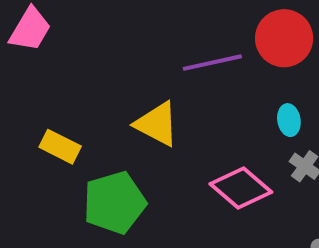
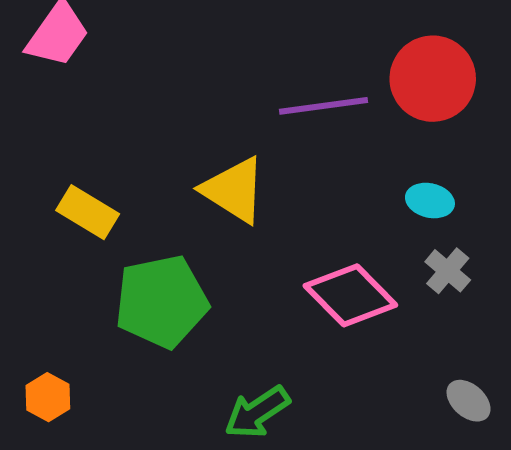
cyan ellipse: (289, 120) -> (430, 201), turned -72

